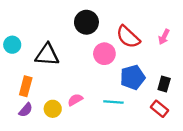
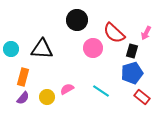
cyan circle: (12, 45) -> (11, 49), moved
blue pentagon: (133, 77) -> (132, 73), moved
black rectangle: (164, 84) -> (132, 51), moved
cyan line: (113, 102) -> (101, 91), turned 30

